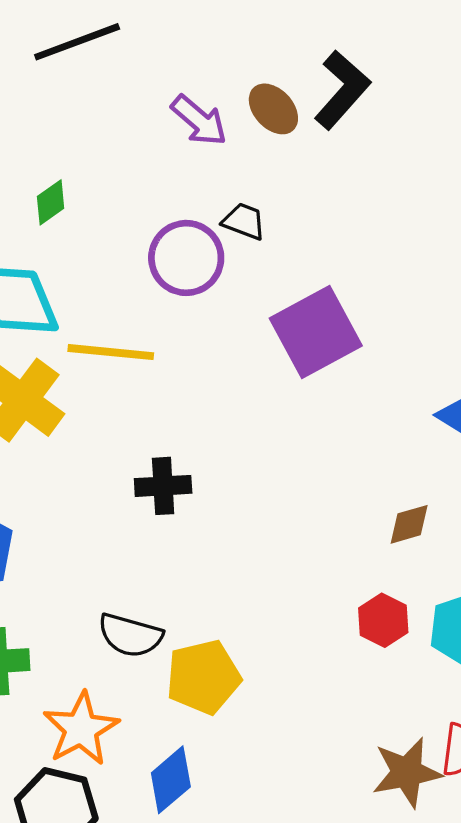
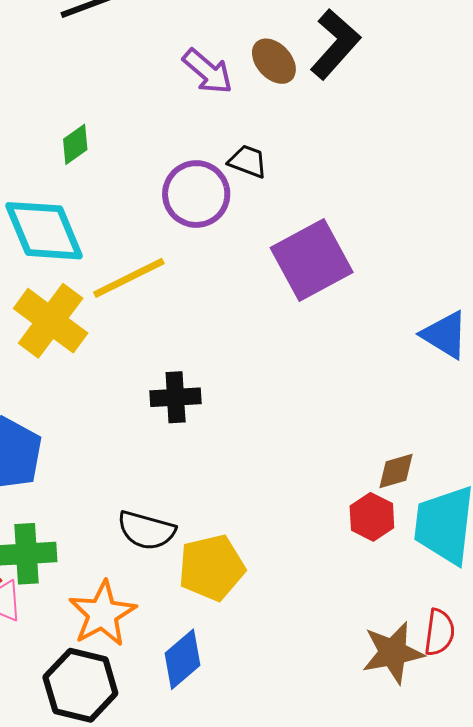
yellow line: (111, 352) -> (129, 278), turned -32
brown diamond: (409, 524) -> (396, 471), moved

